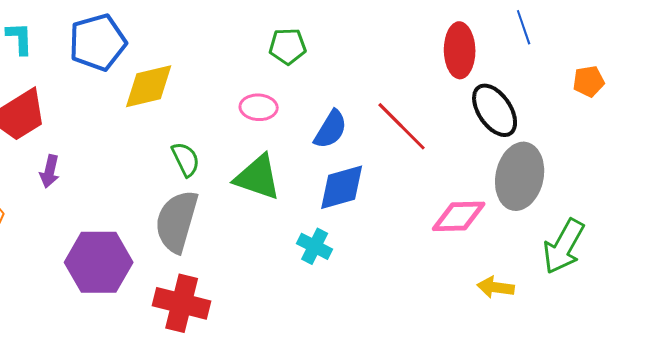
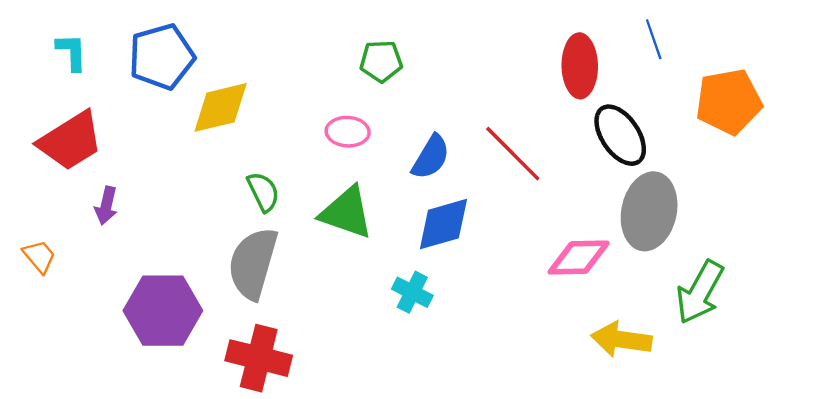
orange pentagon: (589, 81) -> (729, 102), size x1.8
yellow arrow: (496, 287) -> (621, 340), size x1.4

